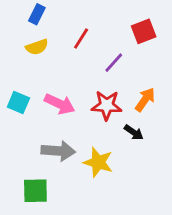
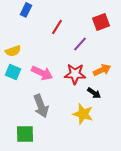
yellow semicircle: (37, 47) -> (13, 51), moved
orange arrow: (145, 100) -> (102, 70), turned 30
gray arrow: (58, 151) -> (41, 106), turned 65
yellow star: (98, 162) -> (83, 114), moved

